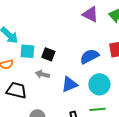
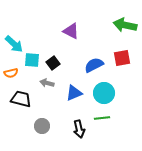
purple triangle: (90, 14) -> (71, 31), moved
black square: (48, 54) -> (53, 63), turned 32

